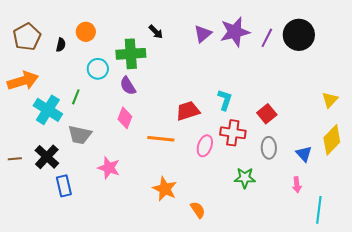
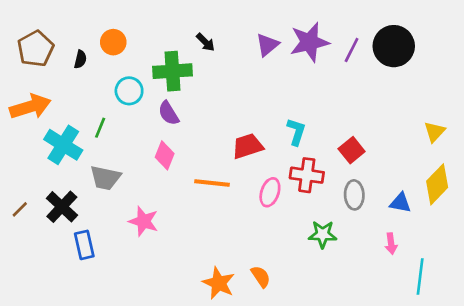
blue triangle: (304, 154) -> (400, 203), turned -36
brown line: (15, 159) -> (20, 209), turned -40
orange star: (165, 189) -> (219, 283), moved

